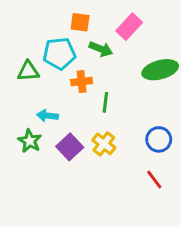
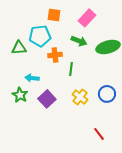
green arrow: (101, 49) -> (79, 41), moved
yellow cross: (104, 144) -> (80, 97), moved
red line: (154, 179) -> (99, 134), moved

